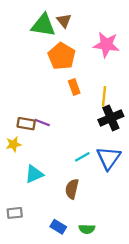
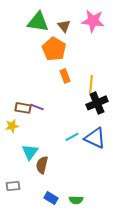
brown triangle: (64, 21) -> (64, 26), moved
pink star: (106, 45) -> (93, 21), moved
blue triangle: (109, 158) -> (95, 138), turned -40
cyan triangle: (34, 174) -> (30, 152), turned -30
brown semicircle: (72, 189) -> (42, 165), moved

